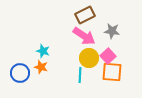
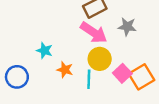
pink square: (108, 56) -> (122, 73), moved
orange star: (41, 67) -> (65, 70), moved
orange square: (112, 72) -> (142, 77), moved, turned -35

